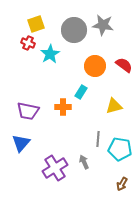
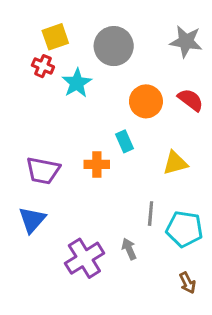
gray star: (103, 25) -> (186, 41), moved
cyan rectangle: (81, 92) -> (124, 141), turned -56
brown arrow: (122, 184) -> (187, 283), turned -56

